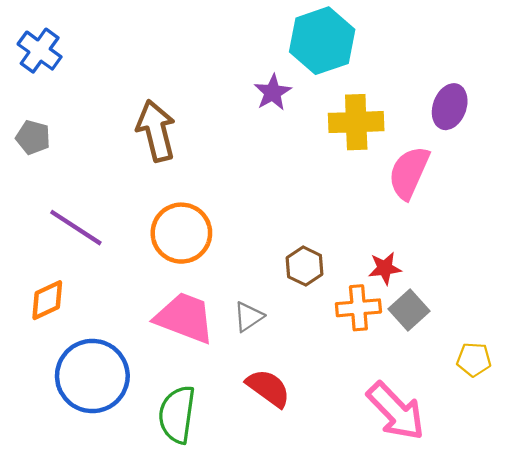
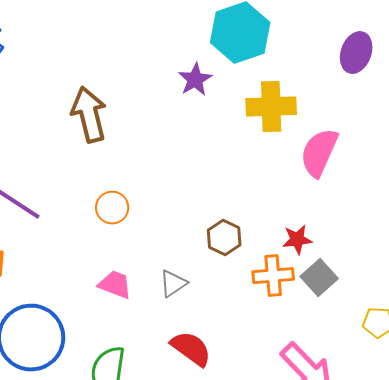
purple ellipse: (450, 107) -> (356, 53), moved
orange circle: (181, 233) -> (112, 208), size x0.6
pink trapezoid: (185, 318) -> (115, 285), size x0.6

